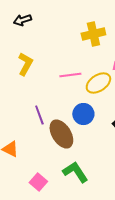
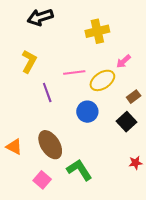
black arrow: (22, 20) -> (40, 17), moved, size x1.4
purple line: (39, 115) -> (47, 92), moved
brown ellipse: (61, 134) -> (50, 145), moved

